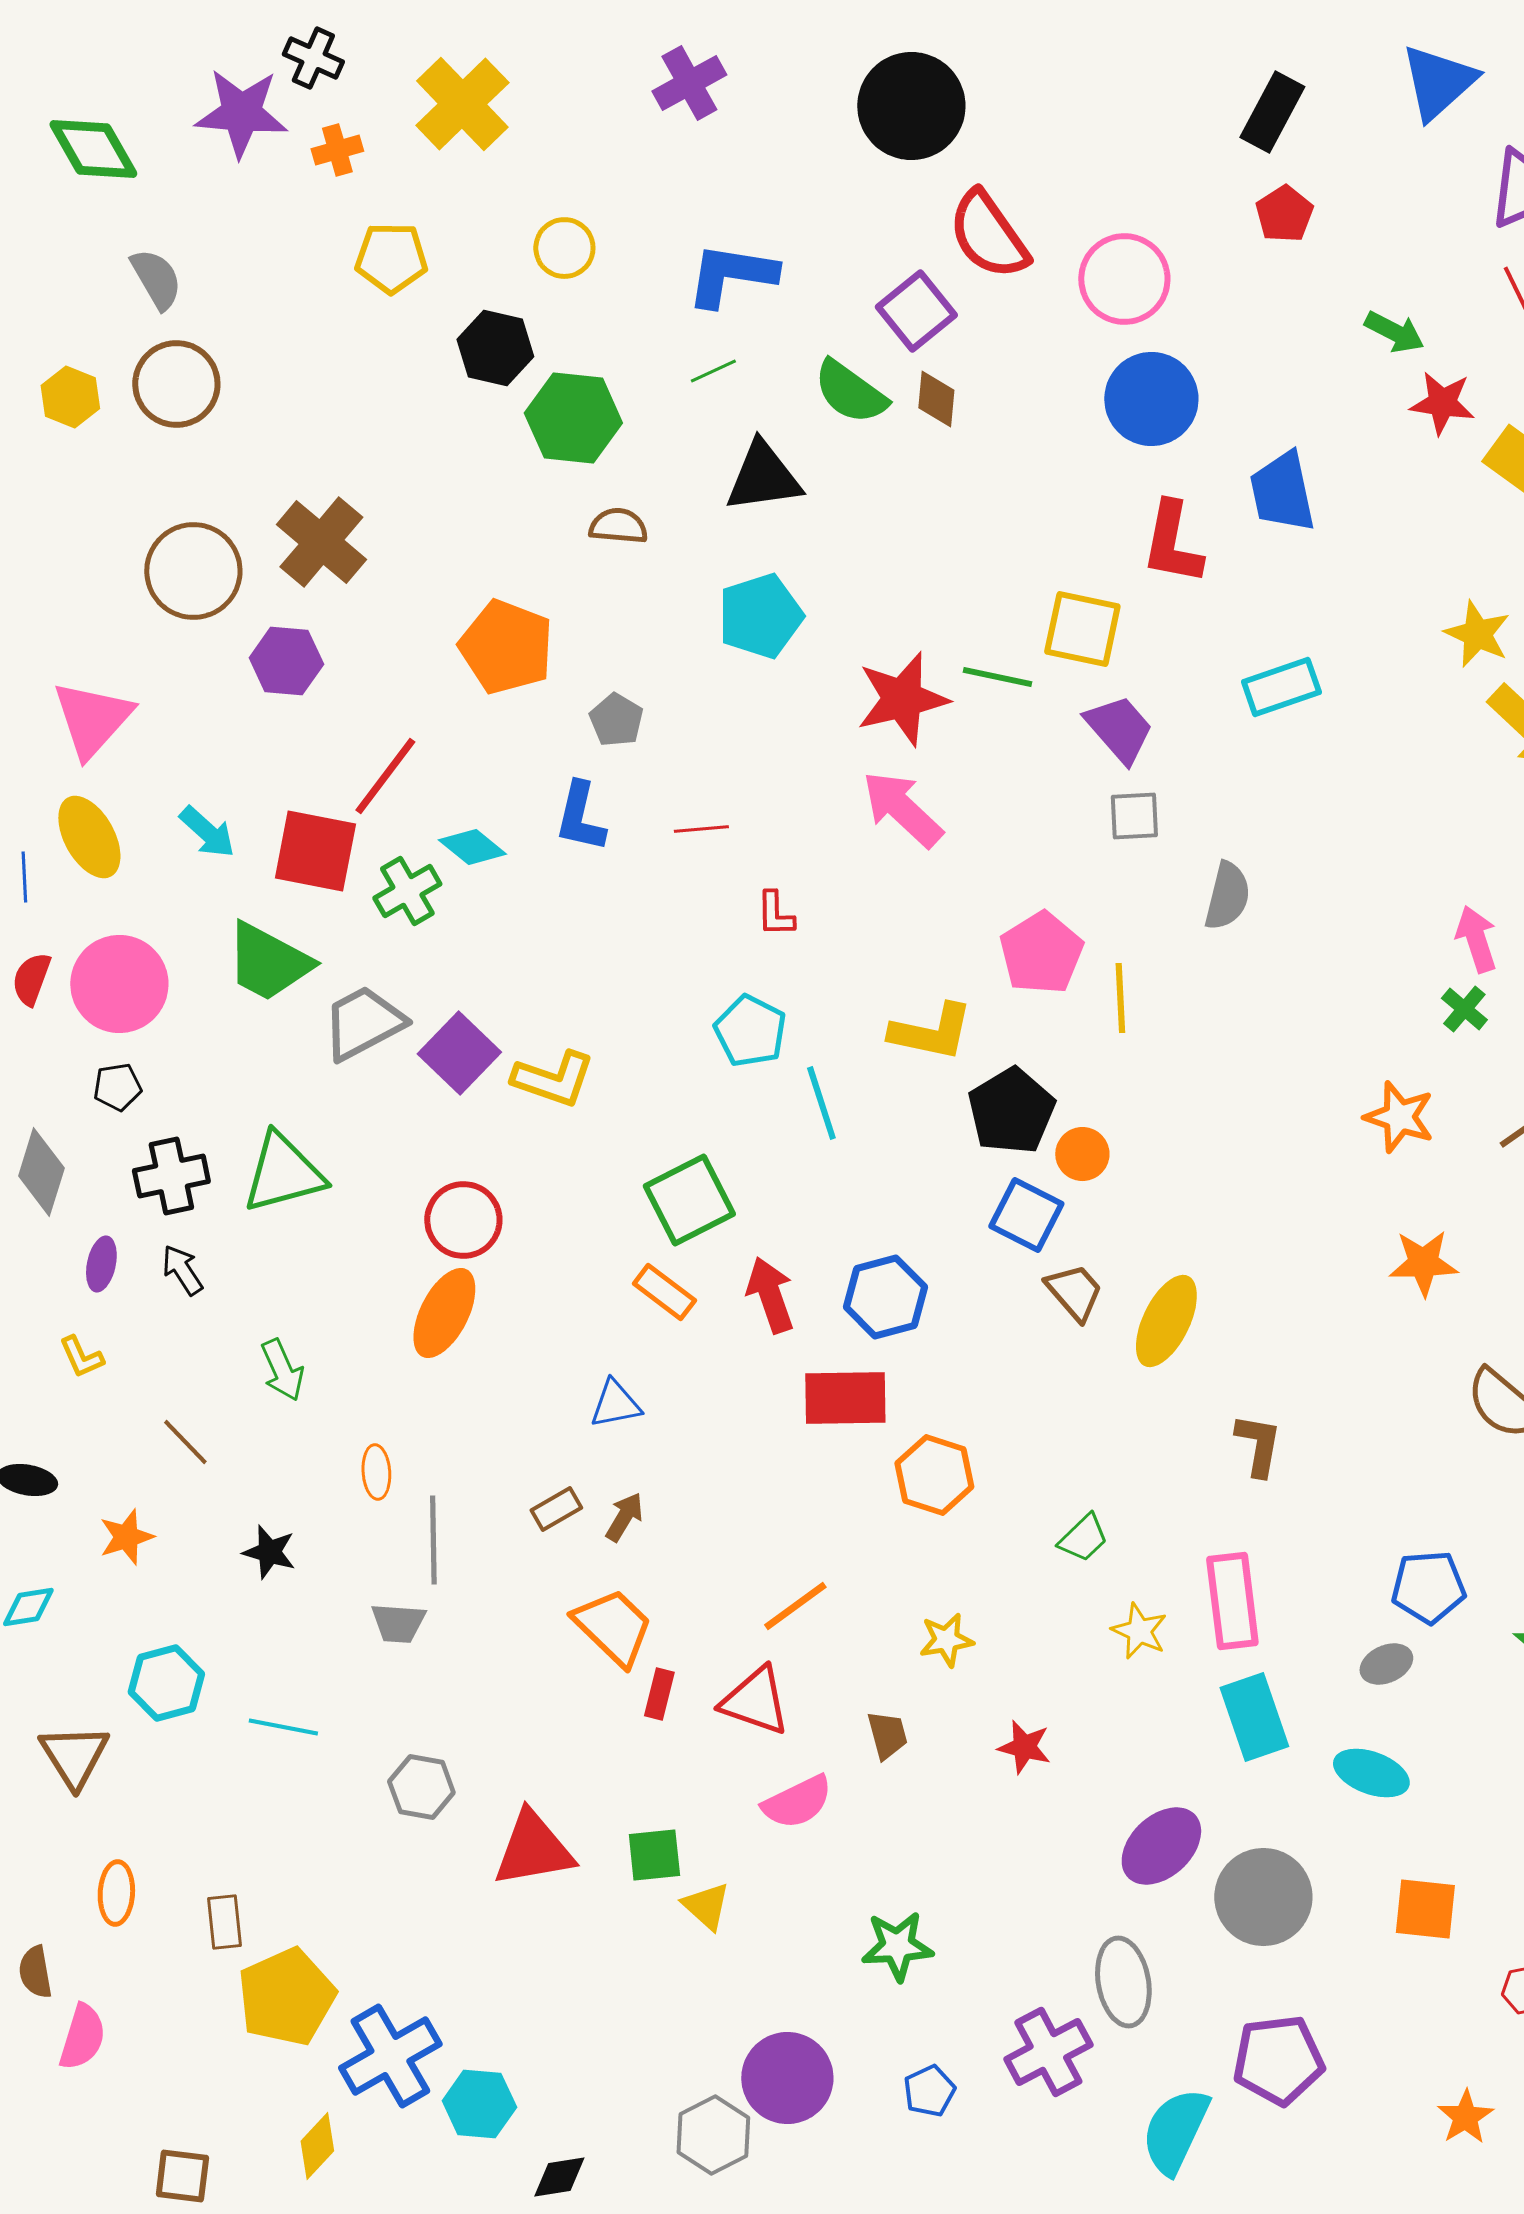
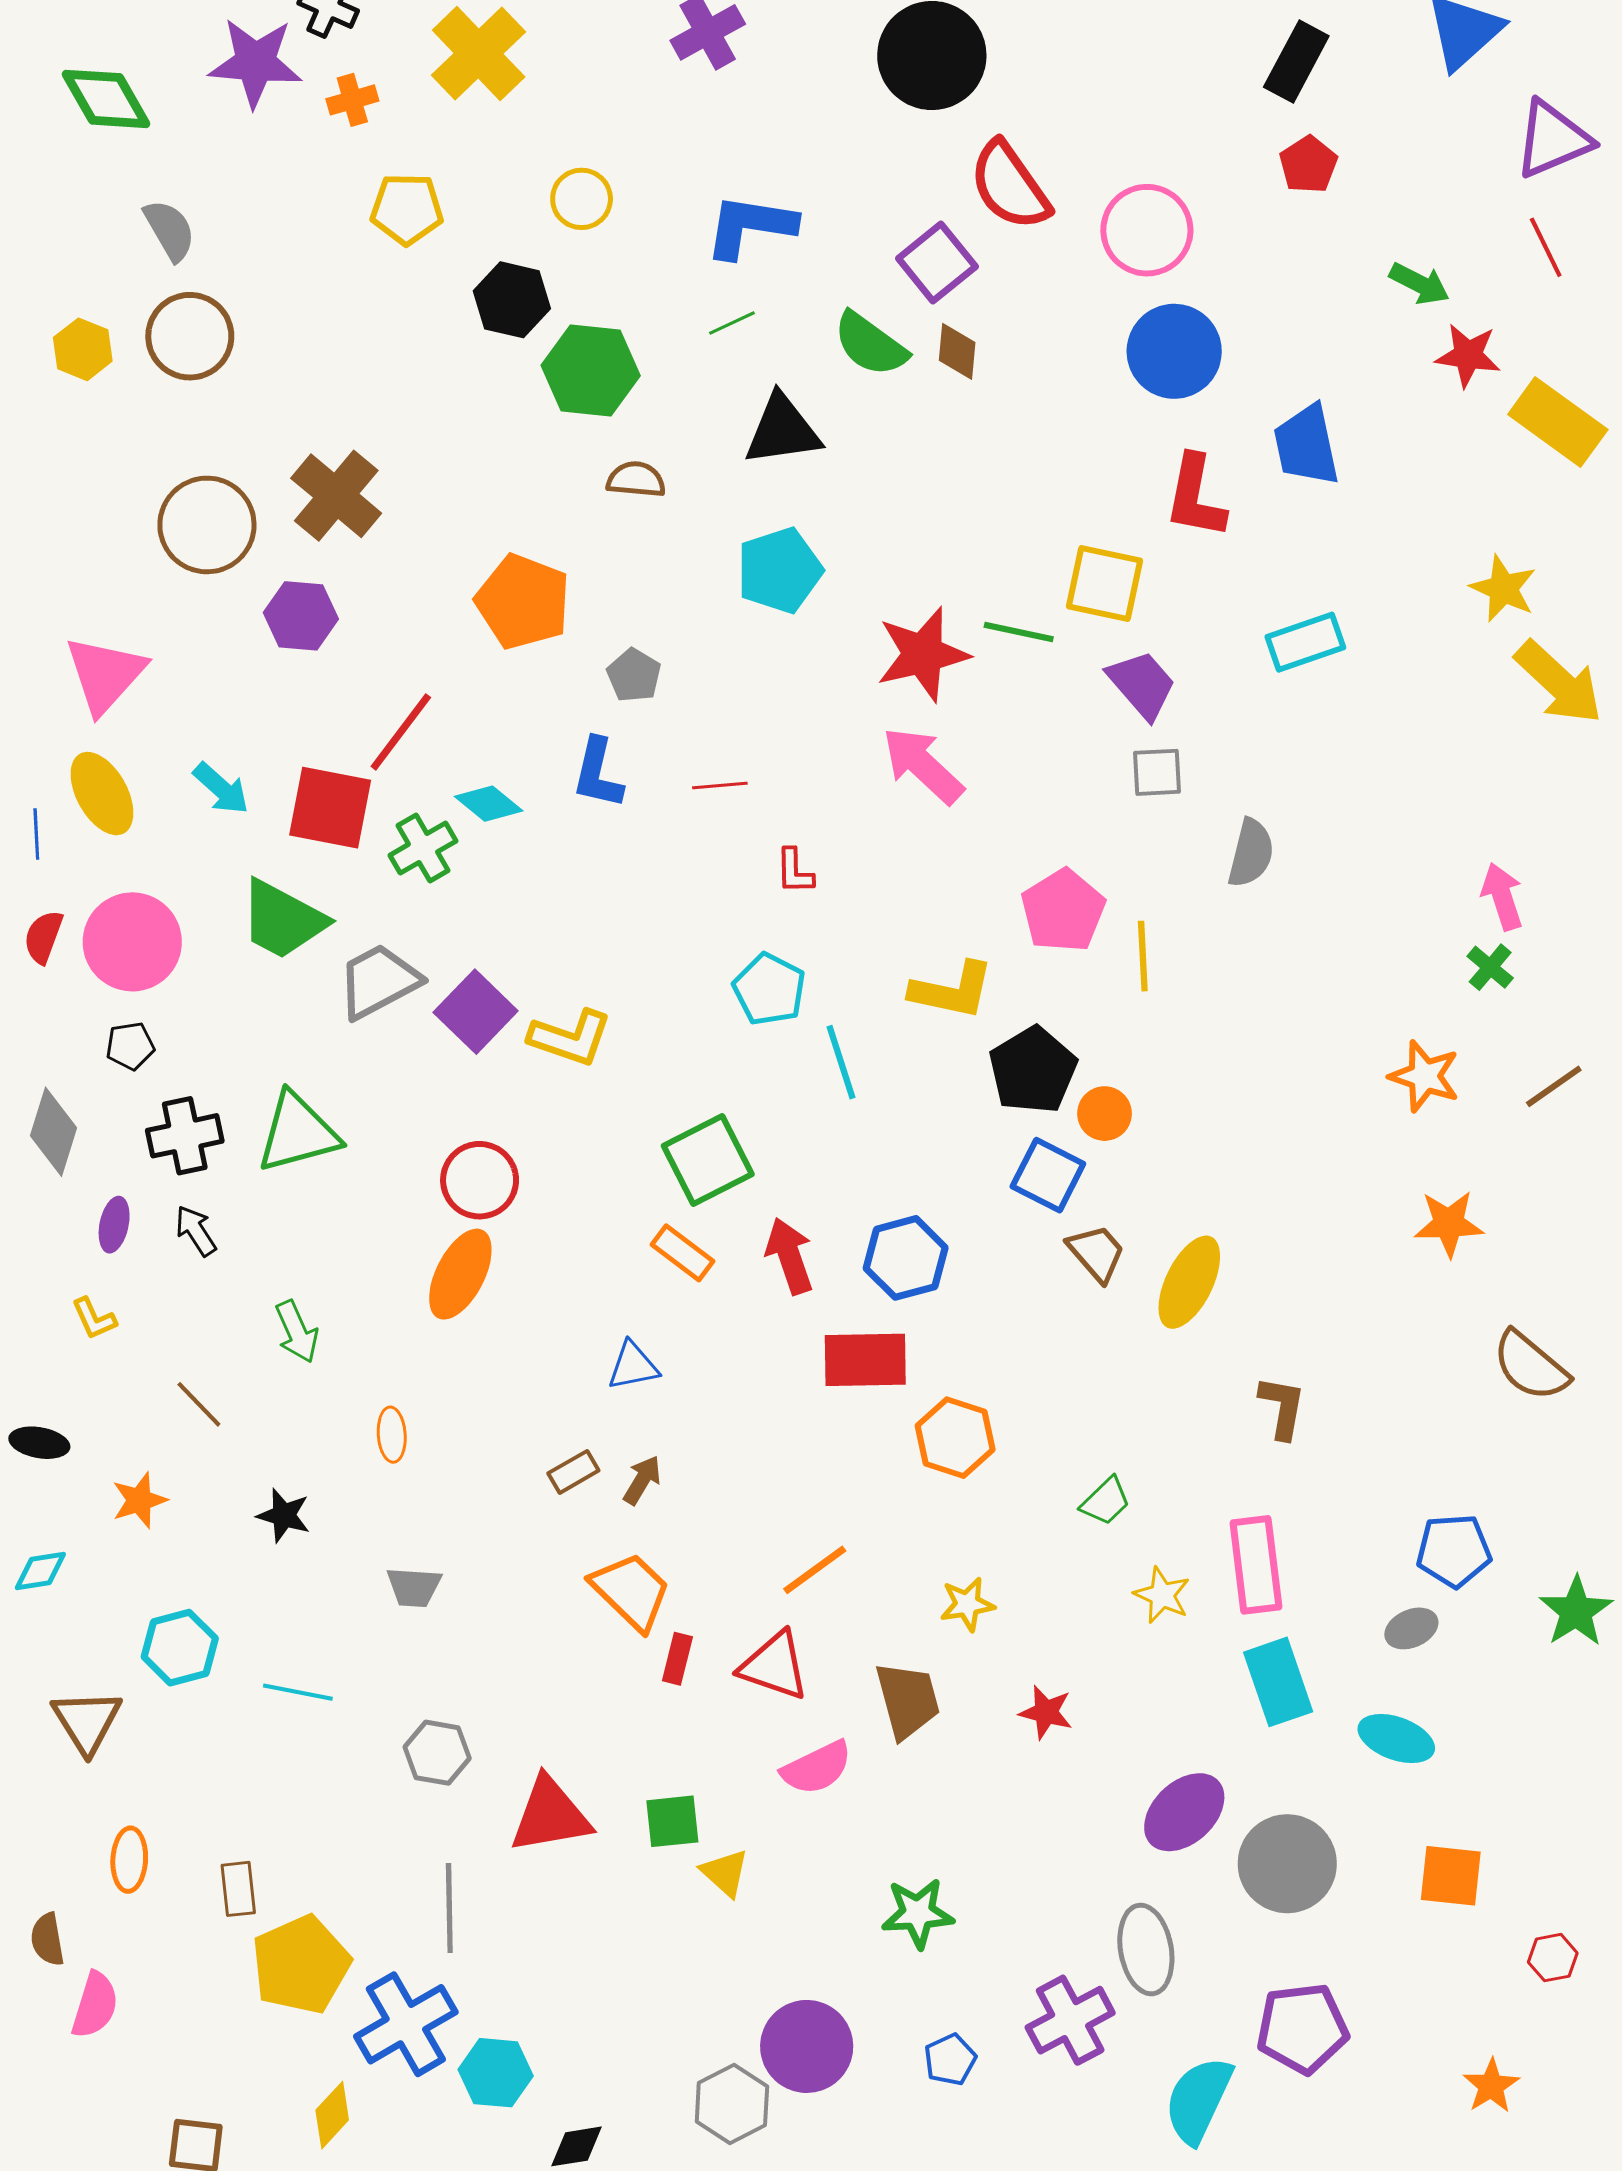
gray line: (433, 1540) -> (449, 1908), moved
brown trapezoid: (887, 1735) -> (908, 1700), size x1.6

